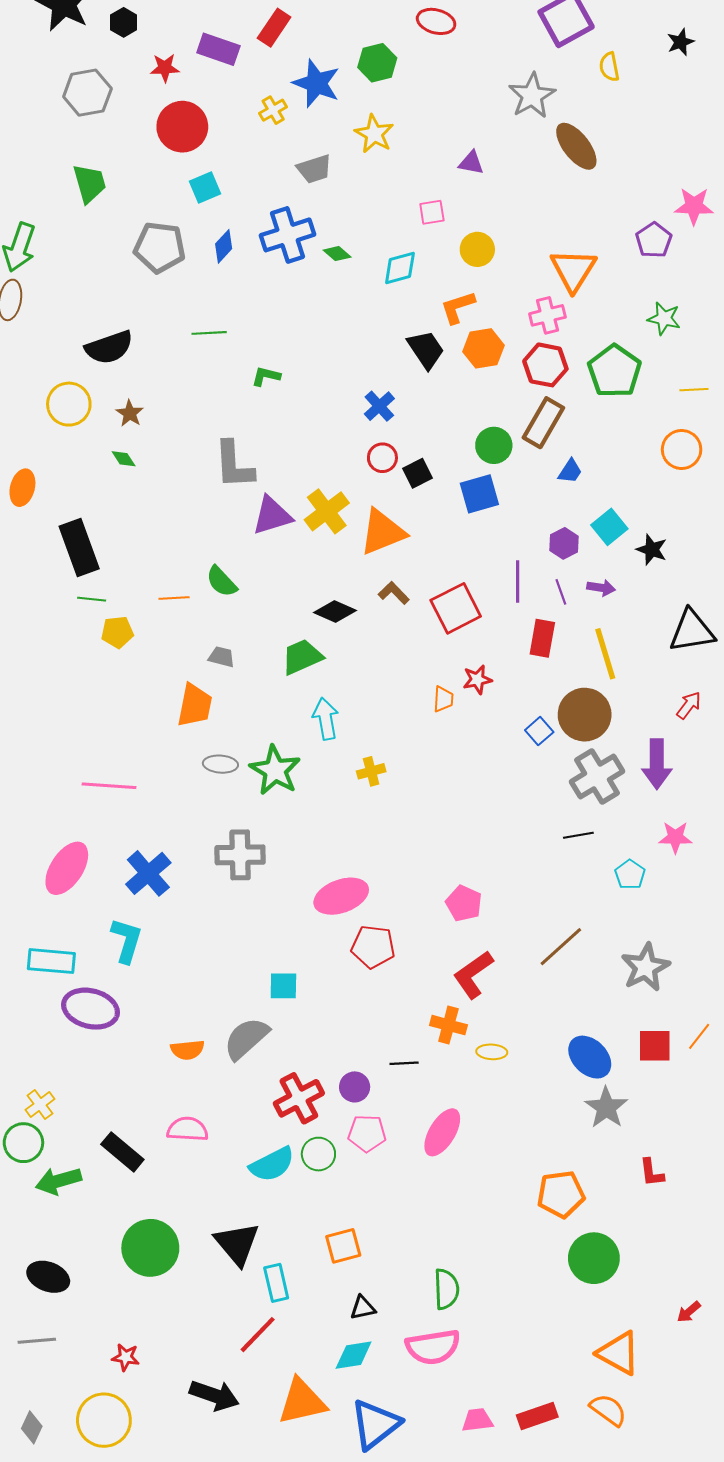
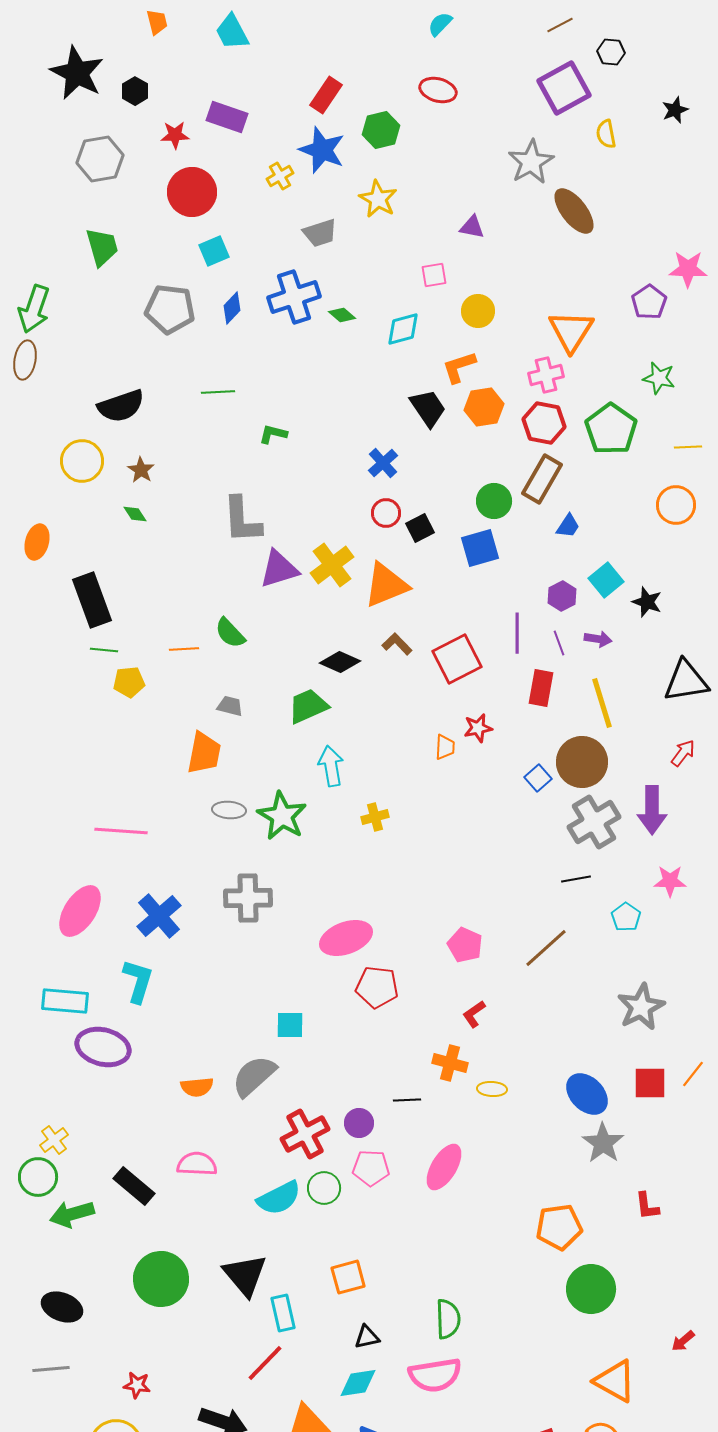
red rectangle: (274, 28) -> (326, 95), moved
brown line: (561, 947) -> (546, 948), moved
red L-shape: (473, 975) -> (474, 1014), size x0.6

